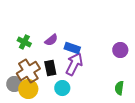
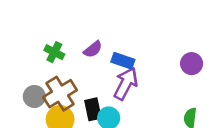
black rectangle: (50, 68) -> (93, 109), moved
gray circle: (14, 84) -> (34, 96), moved

